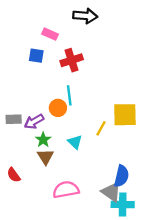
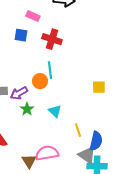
red cross: (72, 60) -> (52, 39), turned 36
yellow square: (125, 115) -> (99, 87), size x0.6
yellow line: (101, 128) -> (78, 130), moved, turned -48
brown triangle: (45, 157) -> (29, 161), moved

